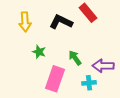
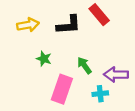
yellow arrow: (25, 22) -> (28, 25), turned -96
black L-shape: (61, 22) -> (69, 25), turned 150

